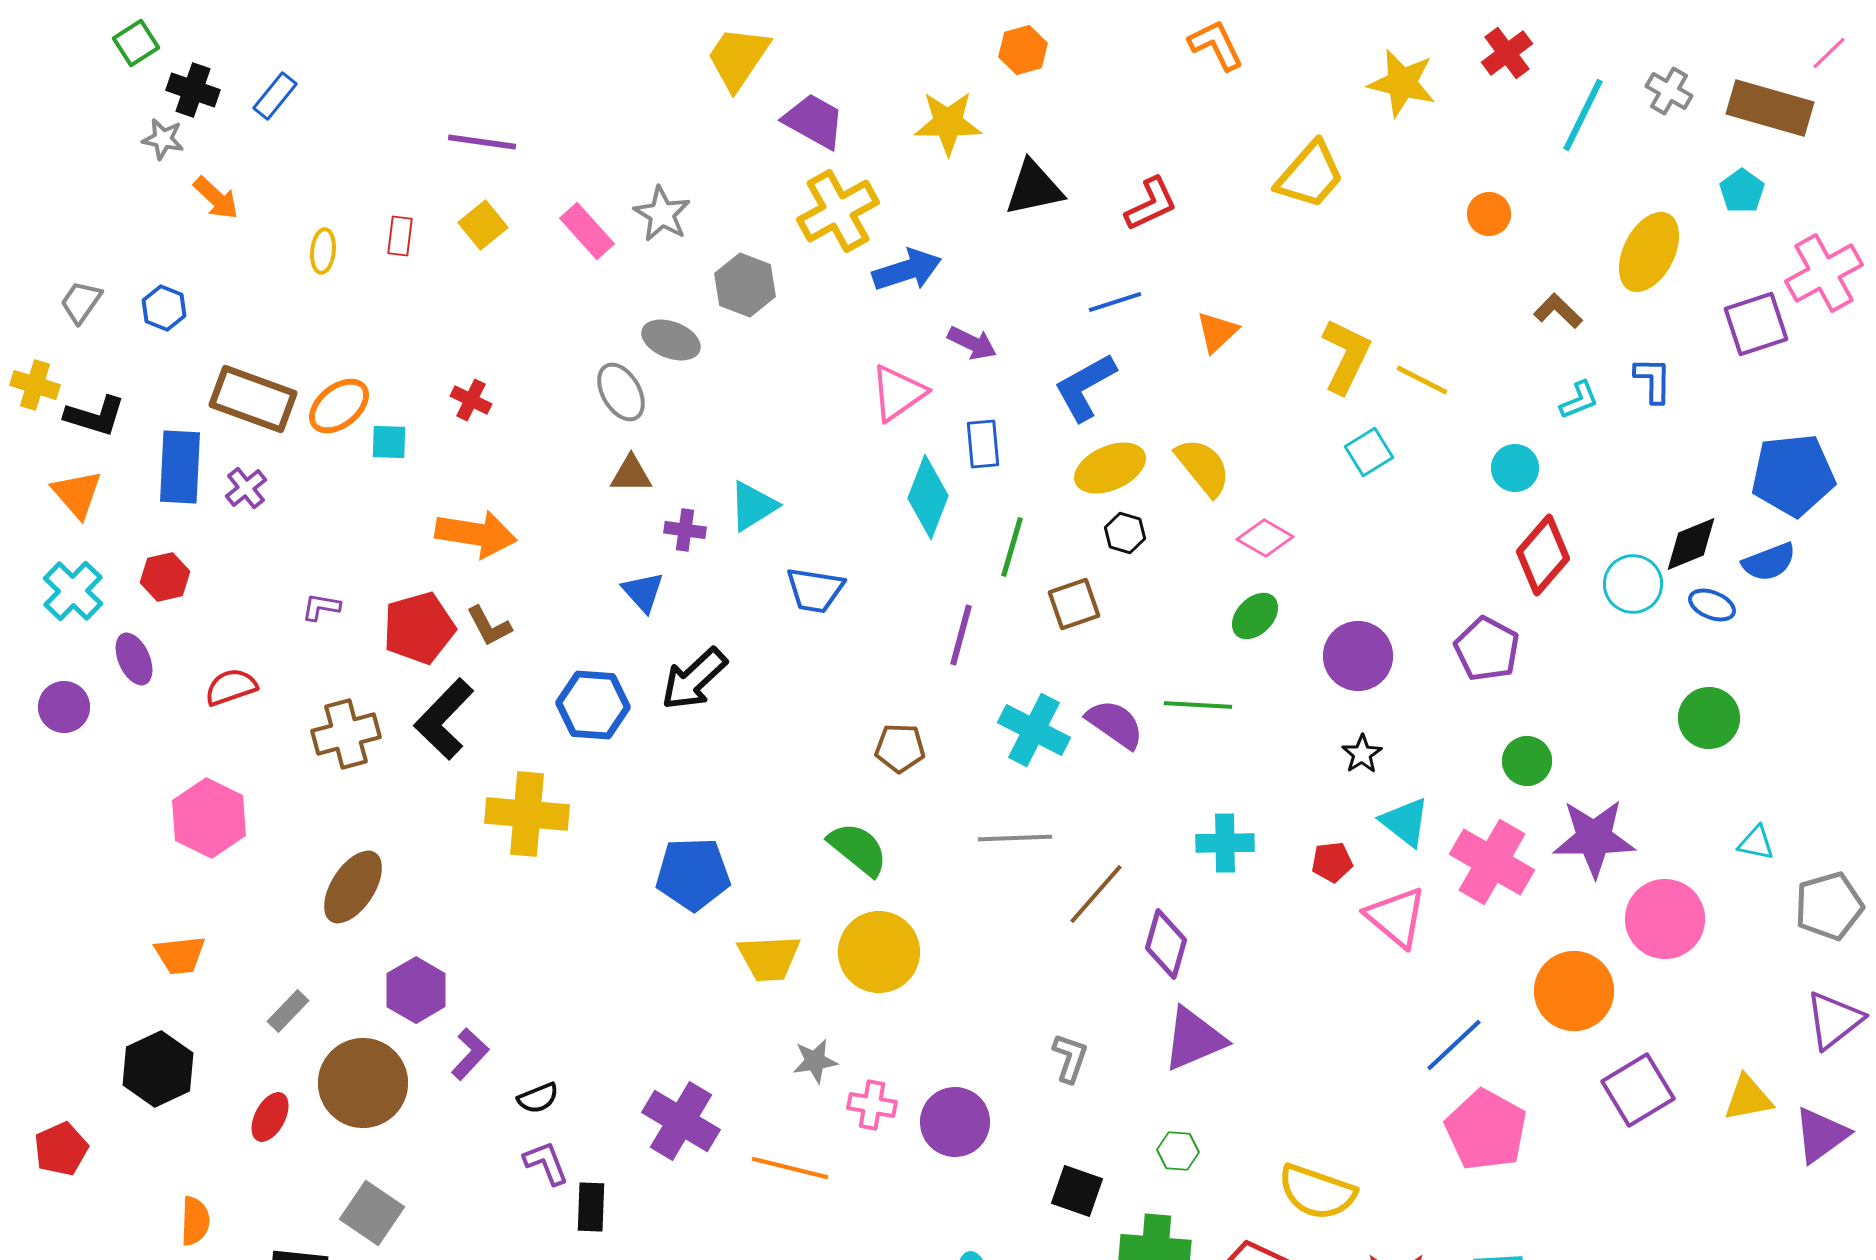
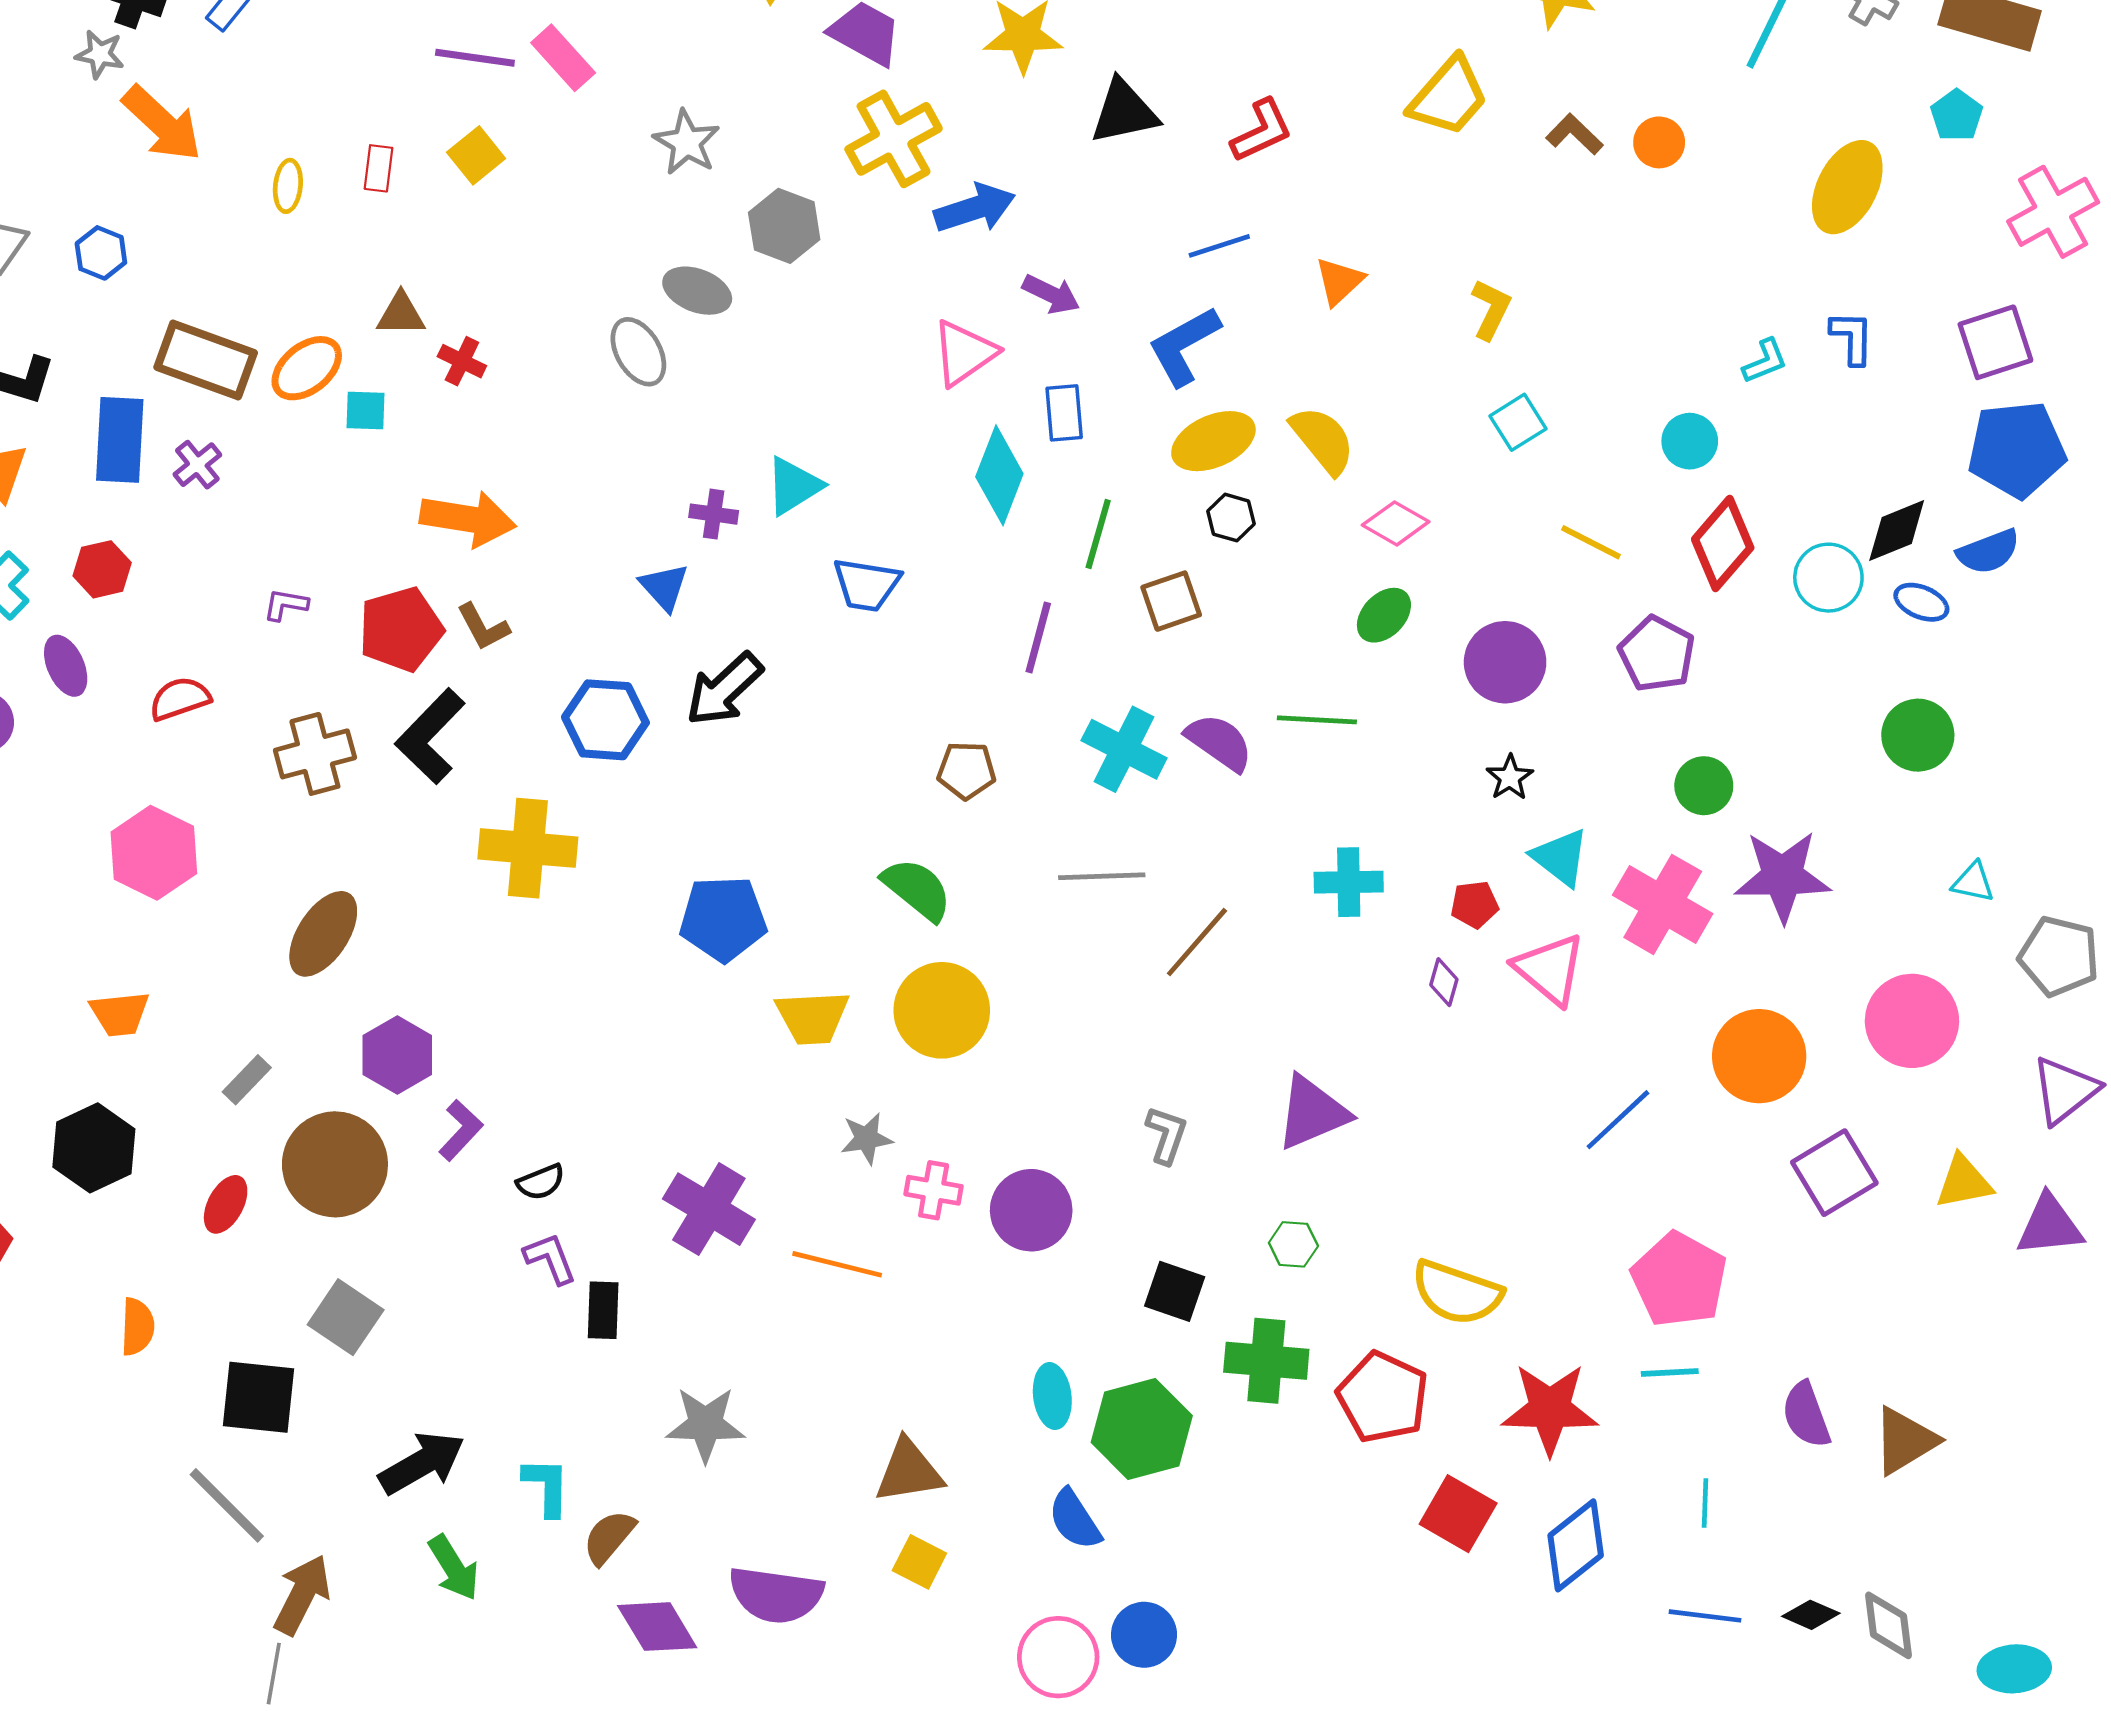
orange arrow: (216, 198) -> (162, 124), size x1.5
pink rectangle: (587, 231) -> (563, 58), moved
brown L-shape: (1558, 311) -> (1574, 134), moved
purple square: (1756, 324) -> (1995, 342), moved
yellow L-shape: (1346, 356) -> (1491, 309), size x0.7
yellow line: (1422, 380) -> (1591, 542), moved
brown triangle: (631, 474) -> (401, 314), moved
gray pentagon: (1829, 906) -> (2059, 956), turned 30
pink circle: (1665, 919) -> (1912, 1021), moved
purple diamond: (1166, 944) -> (1444, 982), moved, size x0.6
pink pentagon: (1486, 1130) -> (1679, 1280), moved
purple triangle: (1821, 1135) -> (2050, 1226), turned 30

